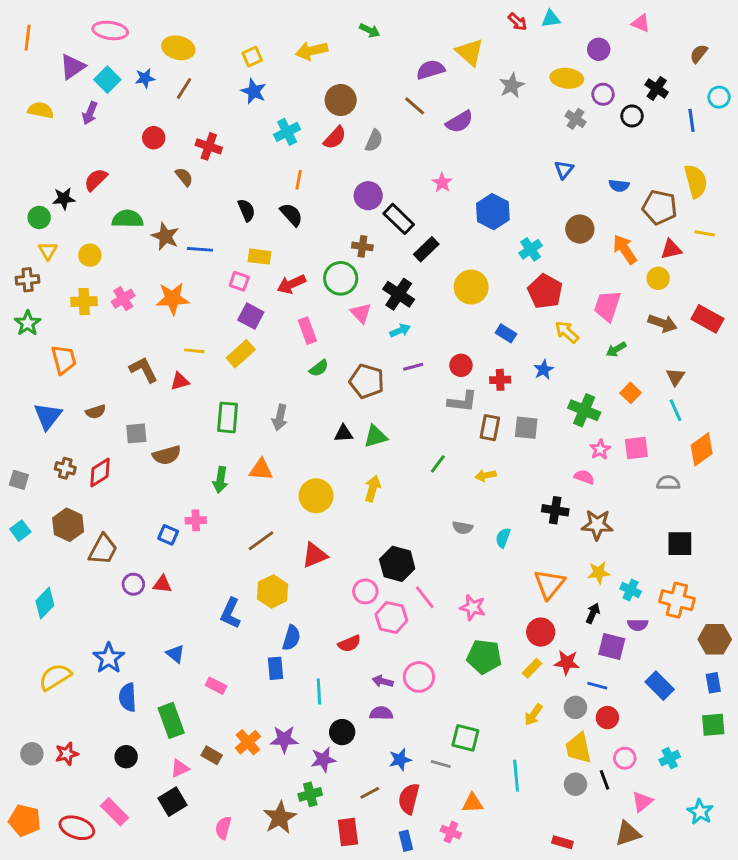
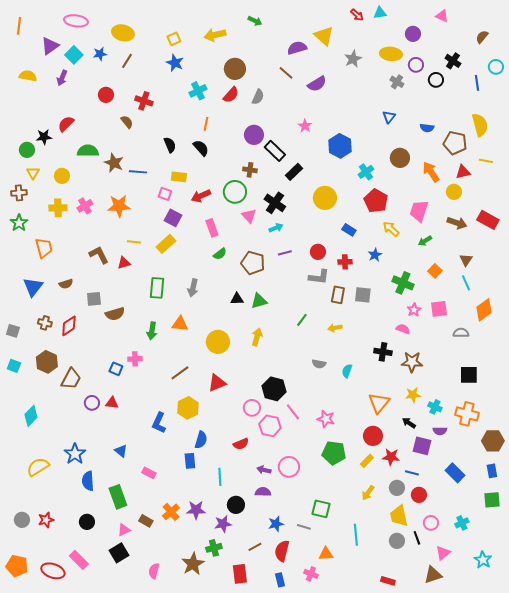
cyan square: (20, 531) -> (14, 366), turned -32
black arrow: (593, 613) -> (409, 423), turned -80

